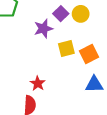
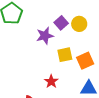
red star: (38, 83) -> (51, 81), moved

